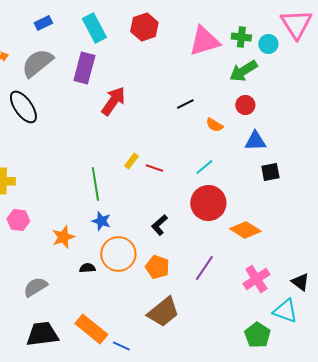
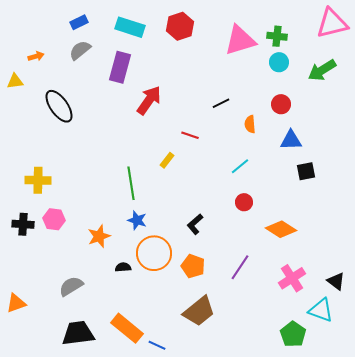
pink triangle: (296, 24) -> (332, 23), turned 48
cyan rectangle: (94, 28) -> (130, 27), turned -44
cyan circle: (268, 44) -> (279, 62), moved
gray semicircle: (37, 63) -> (80, 50), moved, size x0.7
green arrow: (243, 71) -> (322, 70), moved
orange semicircle: (214, 125) -> (250, 124), turned 54
red line: (154, 168) -> (190, 135), moved
red circle: (208, 203) -> (244, 202), size x0.5

